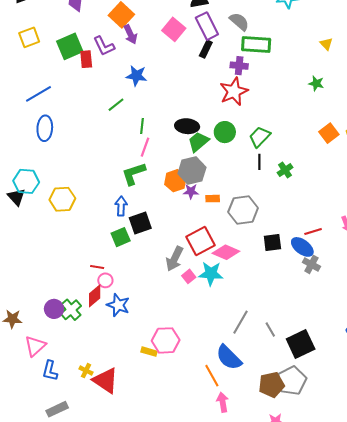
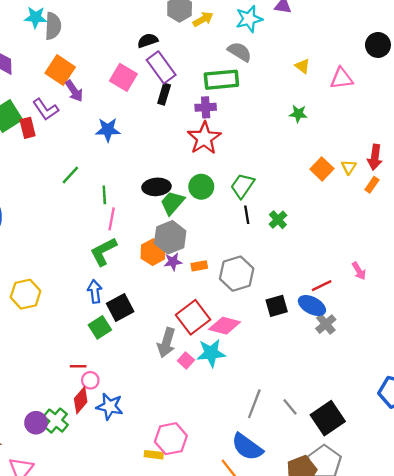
gray semicircle: (239, 22) -> (240, 52), moved
blue star: (136, 76) -> (108, 130), moved
gray cross: (311, 264) -> (326, 324), turned 30

